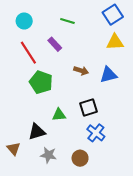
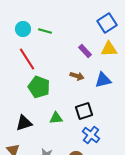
green line: (67, 21) -> (45, 31), moved
purple rectangle: (55, 44) -> (85, 51), moved
black triangle: (37, 132) -> (24, 123), moved

